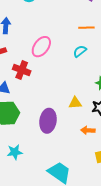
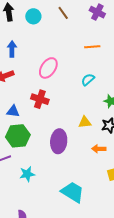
cyan semicircle: (80, 51) -> (88, 80), moved
red cross: (22, 70) -> (40, 99), moved

